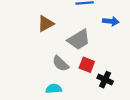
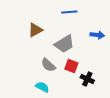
blue arrow: (111, 21) -> (97, 35), moved
cyan semicircle: (54, 89) -> (42, 87), turned 32

